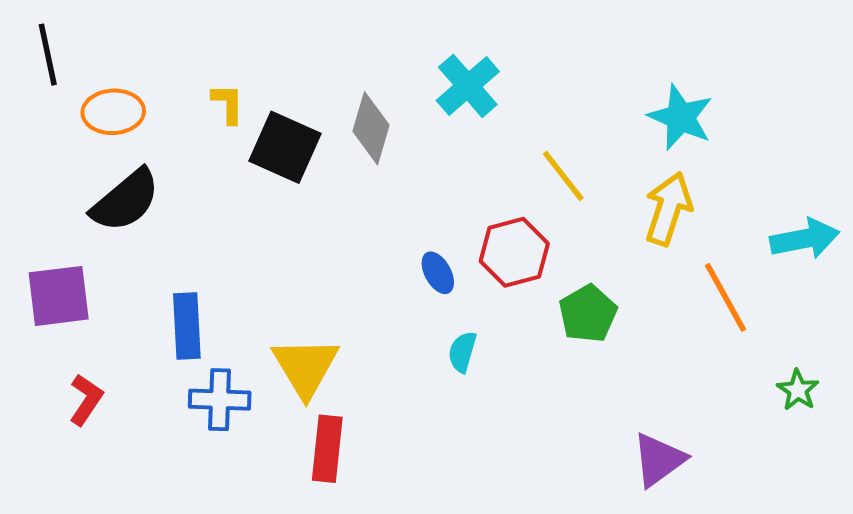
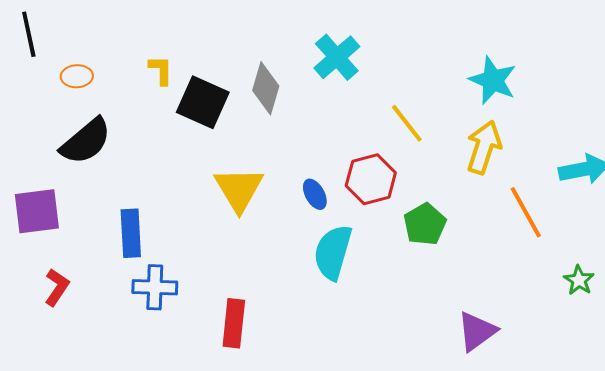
orange ellipse: (113, 112) -> (77, 76), size x0.7
cyan semicircle: (462, 352) -> (333, 252), size x1.8
yellow triangle: (306, 367) -> (239, 189), moved

